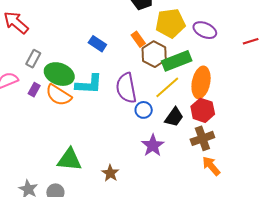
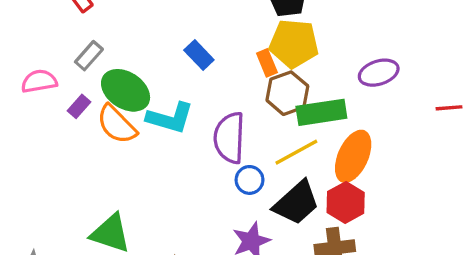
yellow pentagon: (170, 23) -> (294, 44), moved
purple ellipse: (205, 30) -> (379, 73), turned -55
black trapezoid: (174, 117) -> (296, 203), size x1.4

